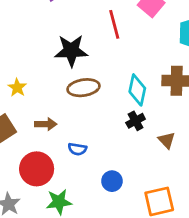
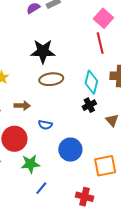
red line: (114, 24) -> (100, 43), moved
blue circle: (112, 181) -> (70, 150), size x1.5

